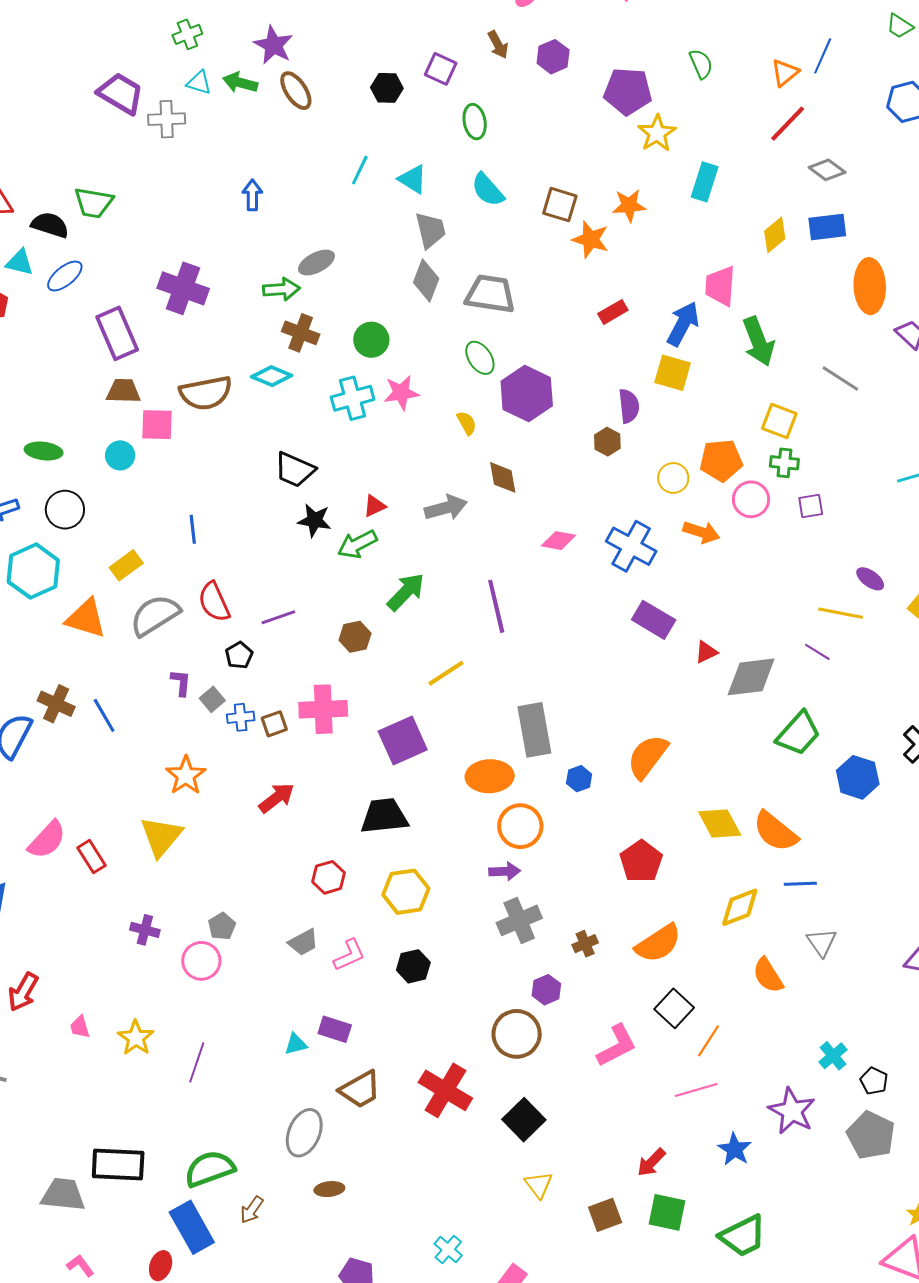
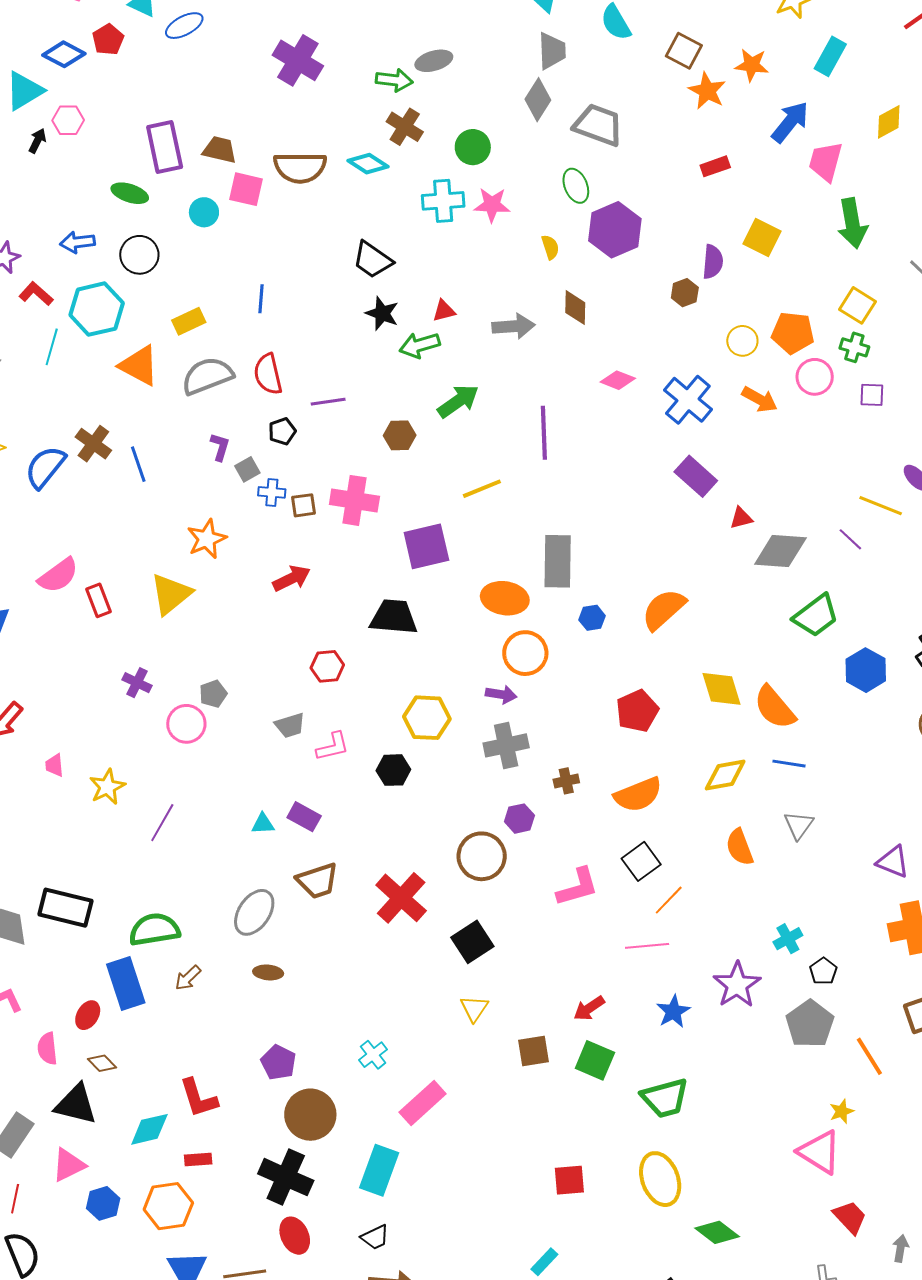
blue arrow: (683, 324) -> (790, 122), moved
purple rectangle: (117, 333) -> (165, 147), moved
yellow hexagon: (406, 892) -> (427, 718), moved

